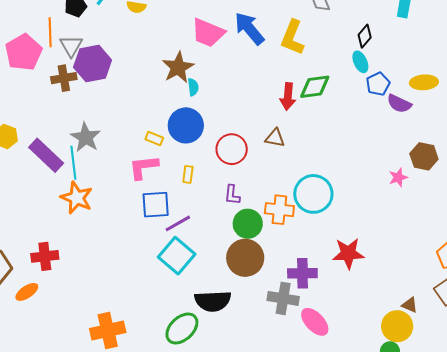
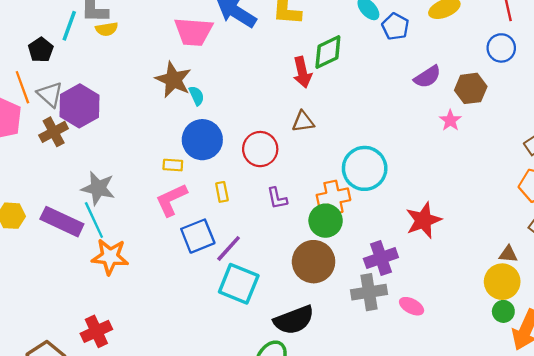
purple semicircle: (399, 104) -> (427, 77), moved, turned -40
green circle: (248, 224) -> (326, 221), moved
pink ellipse: (315, 322) -> (412, 306), size x0.7

